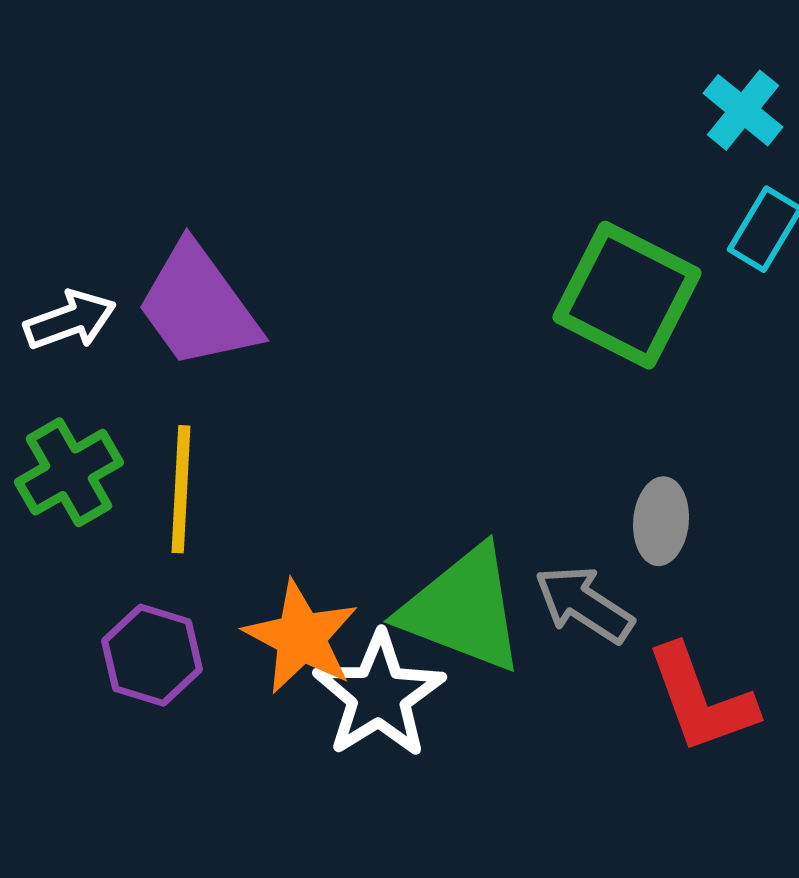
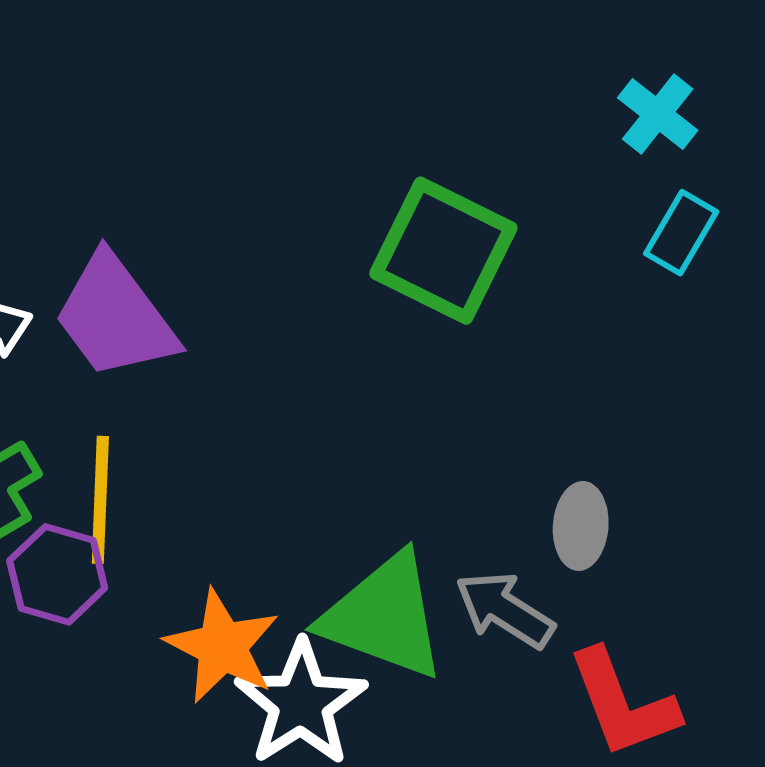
green square: (627, 295) -> (443, 251), moved
purple hexagon: (152, 655) -> (57, 574), moved

